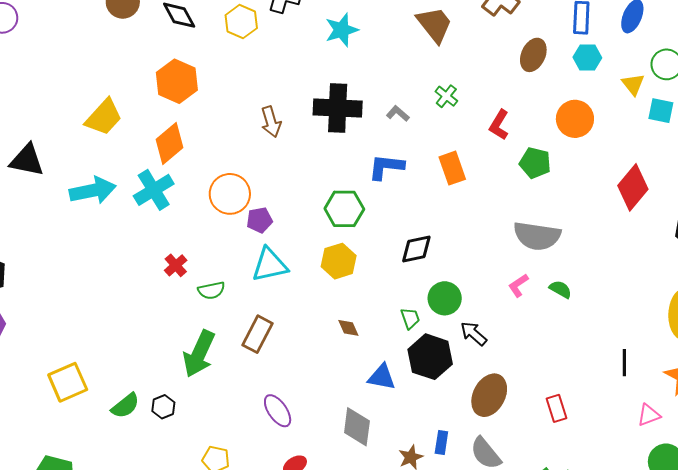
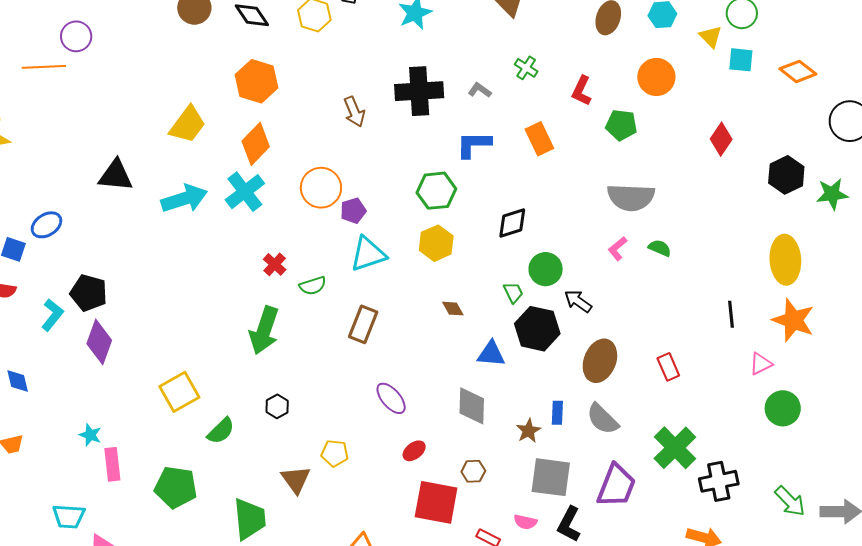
red diamond: (633, 187) -> (721, 139), size x0.7
green arrow: (199, 354) -> (264, 330), moved
green semicircle: (125, 406) -> (221, 431), moved

